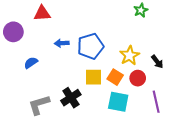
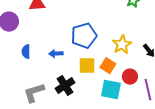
blue arrow: (62, 43) -> (56, 54), moved
blue semicircle: (31, 63) -> (26, 52), turned -56
red circle: (138, 78) -> (130, 77), moved

